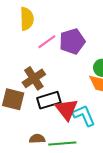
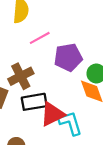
purple pentagon: (72, 41) -> (68, 57), moved
red triangle: (67, 109) -> (52, 114), turned 35

